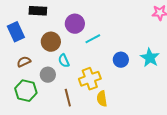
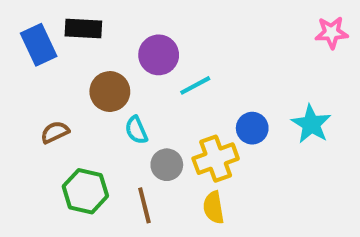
blue rectangle: (16, 32) -> (39, 45), moved
gray circle: (48, 75) -> (167, 165), moved
yellow cross: (90, 79) -> (216, 159), moved
green hexagon: (26, 91) -> (85, 191), moved

